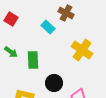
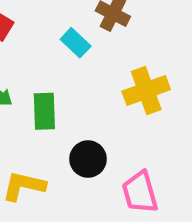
yellow cross: (82, 50) -> (146, 90), turned 35

